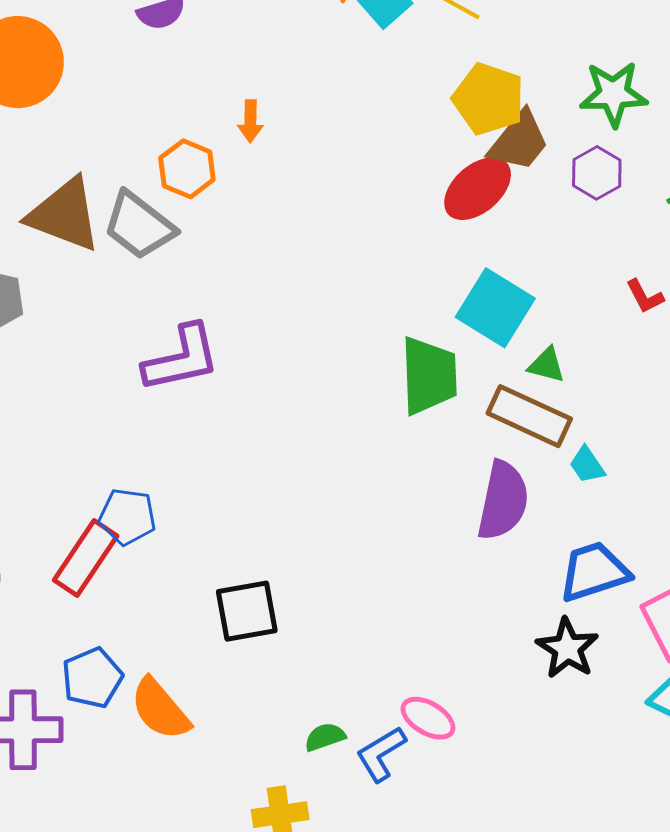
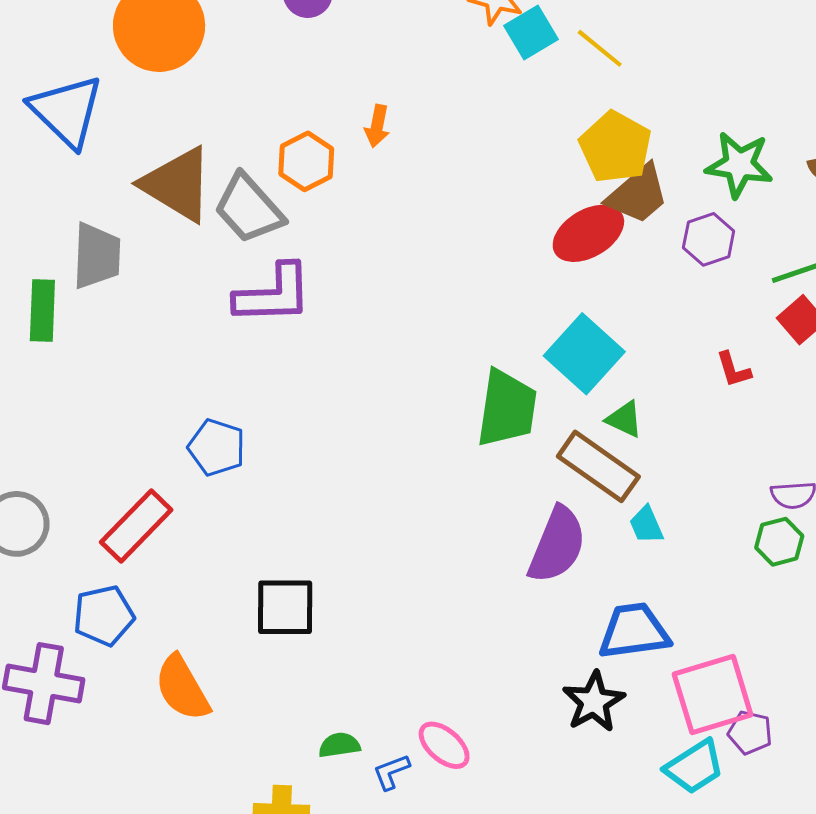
purple L-shape: (182, 358) -> (273, 294), moved
blue pentagon: (127, 517) -> (217, 447), moved
blue pentagon: (92, 678) -> (104, 616), moved
blue L-shape: (381, 754) -> (391, 772), size x0.7

